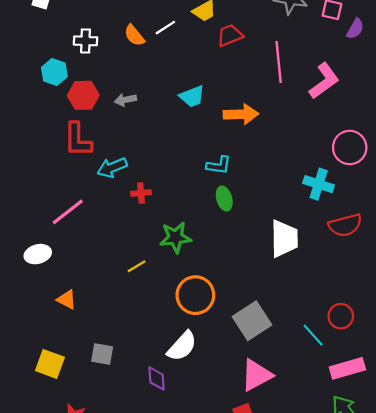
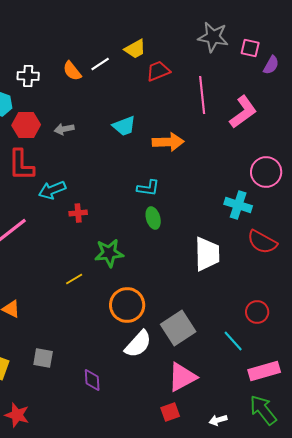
red semicircle: (345, 225) -> (262, 242), turned 44
red circle: (341, 316) -> (257, 312), moved
white semicircle: (182, 346) -> (138, 344), moved

